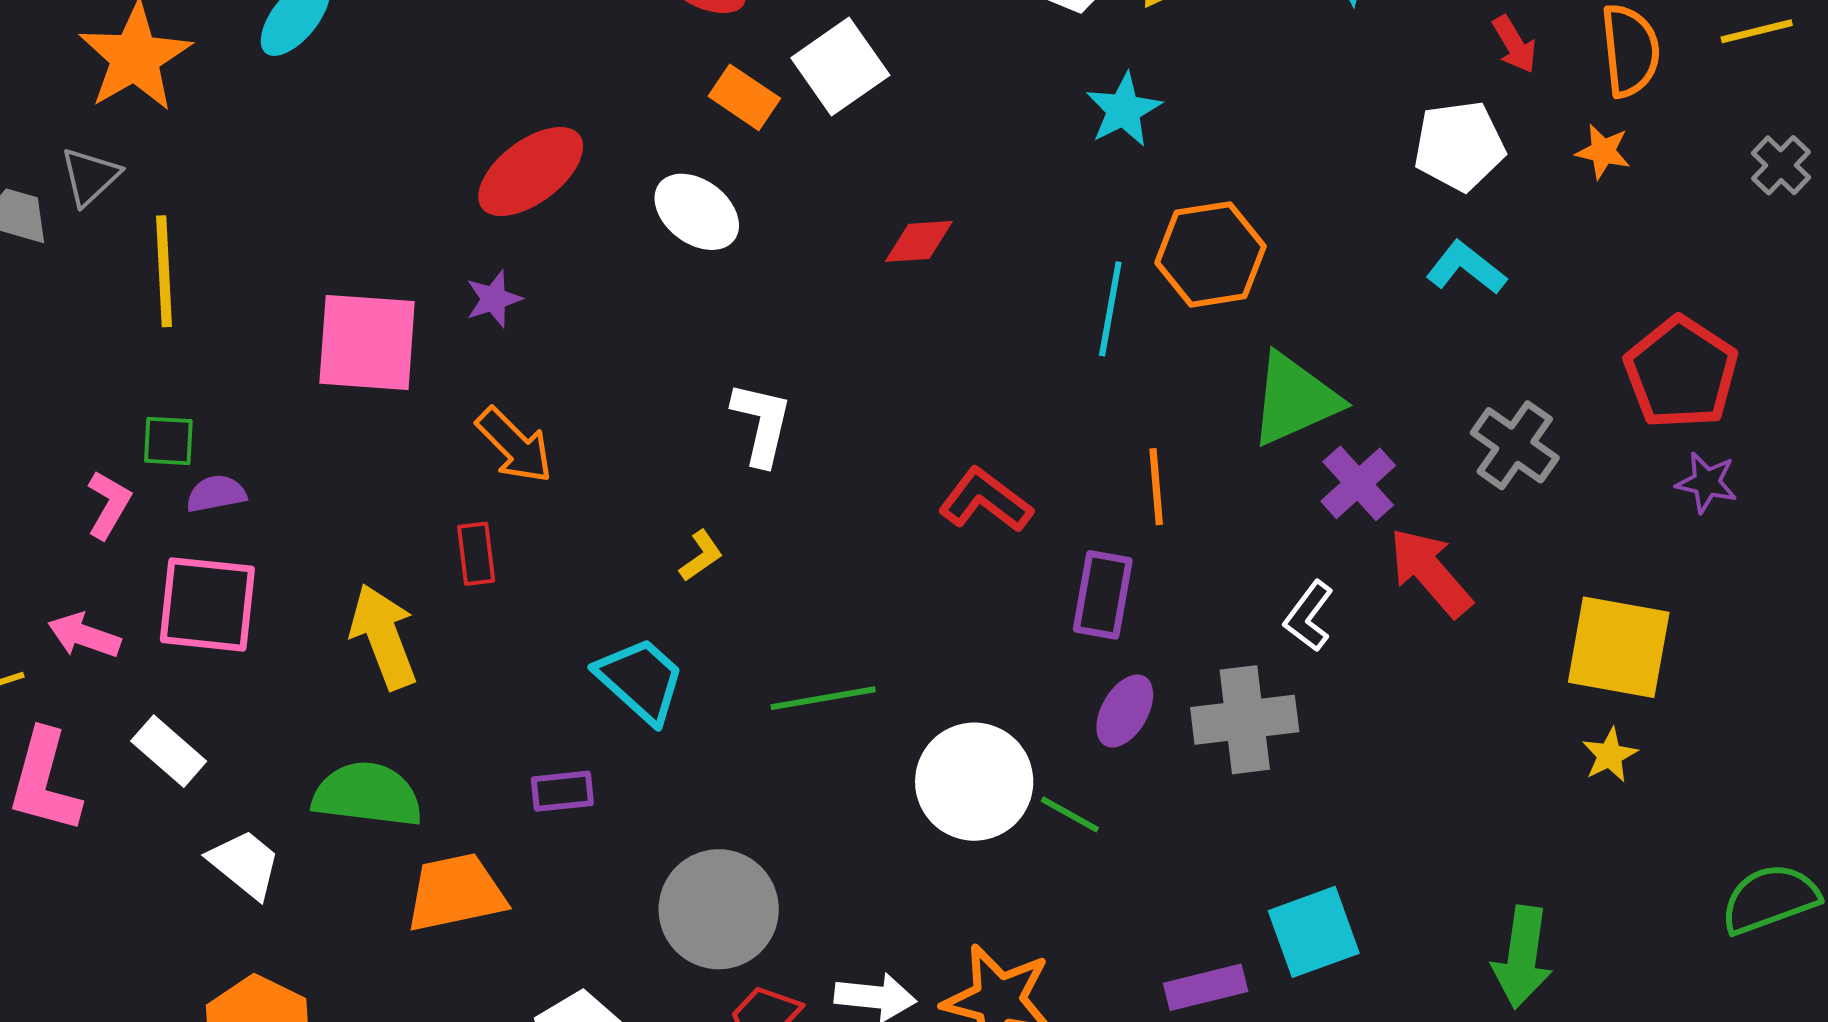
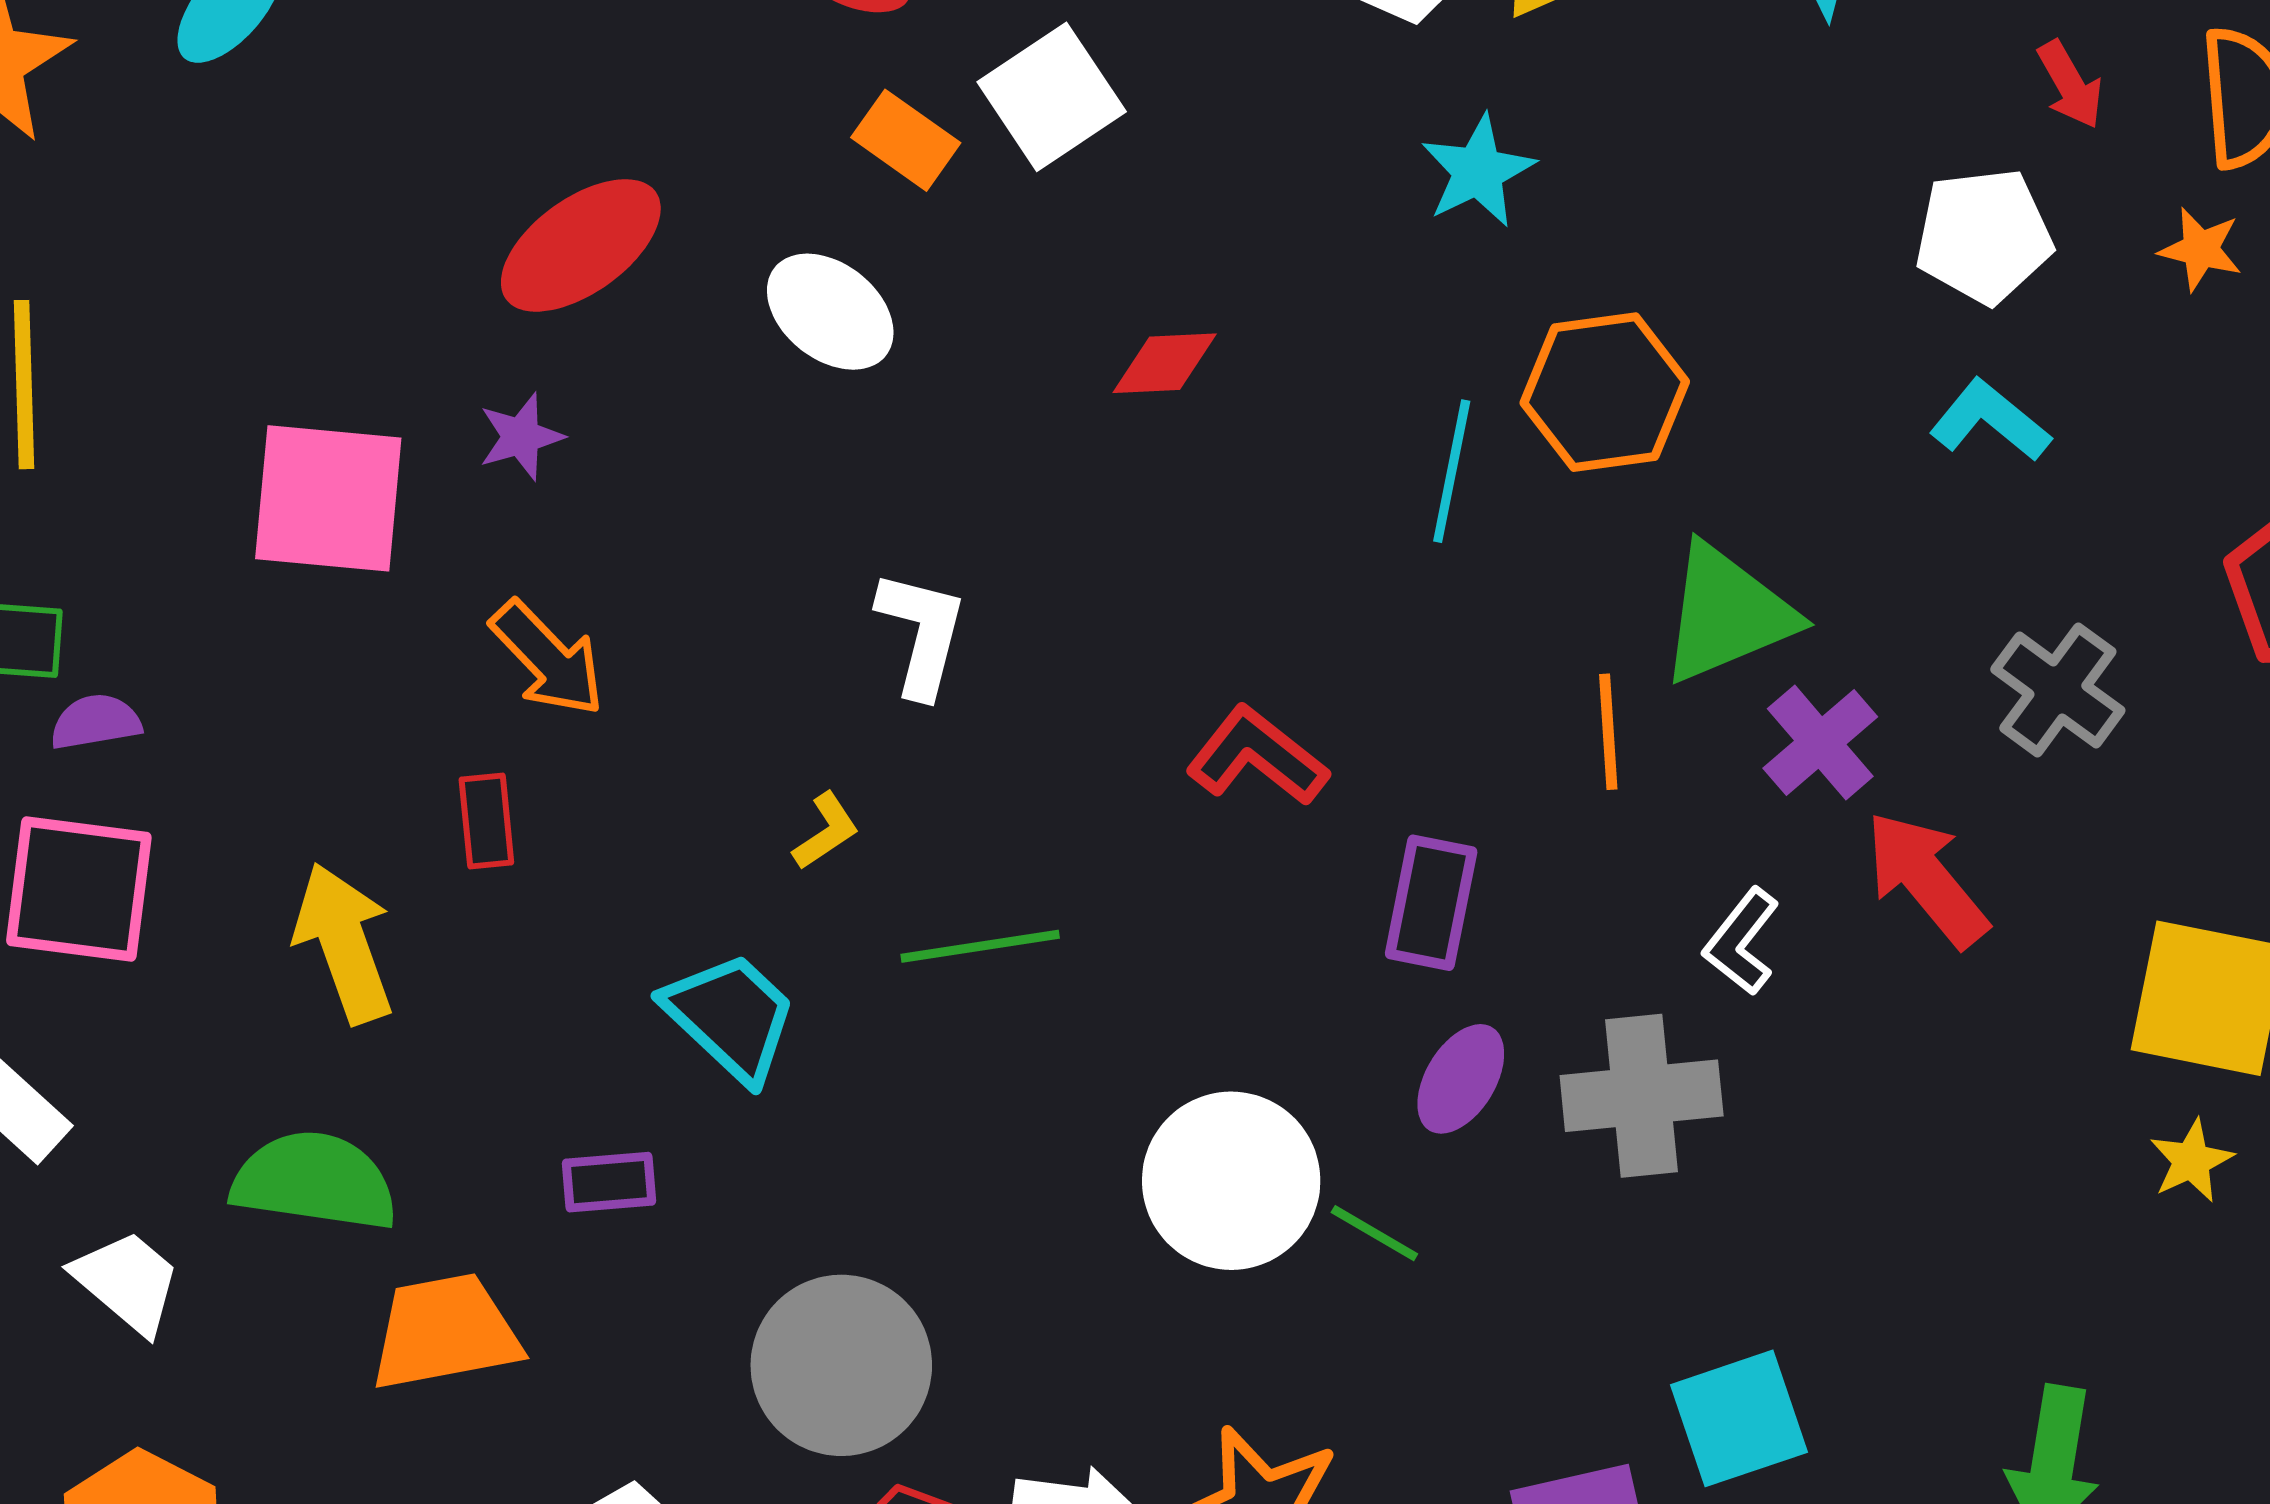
orange line: (1156, 487) -> (1608, 732), moved
green line: (823, 698) -> (980, 946), moved

